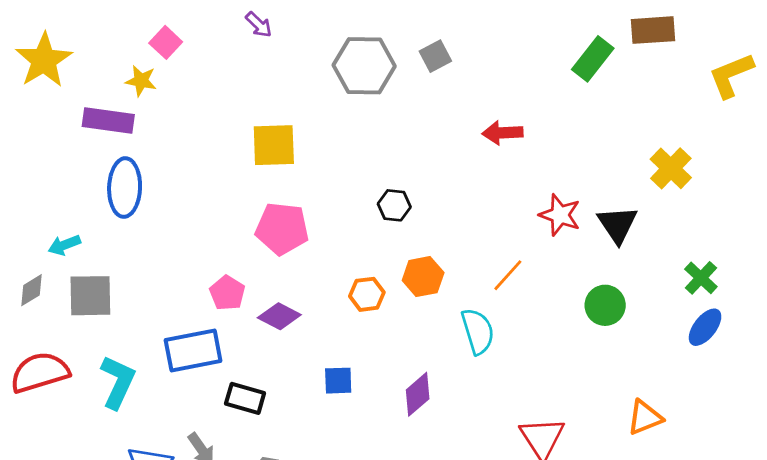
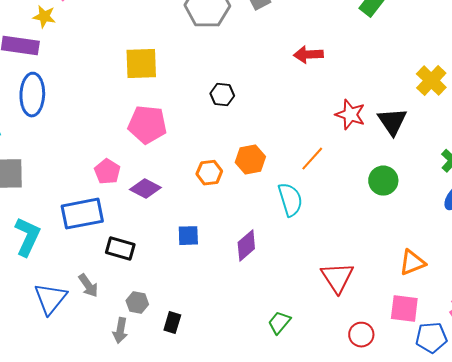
black hexagon: (394, 205) -> (222, 95), moved

